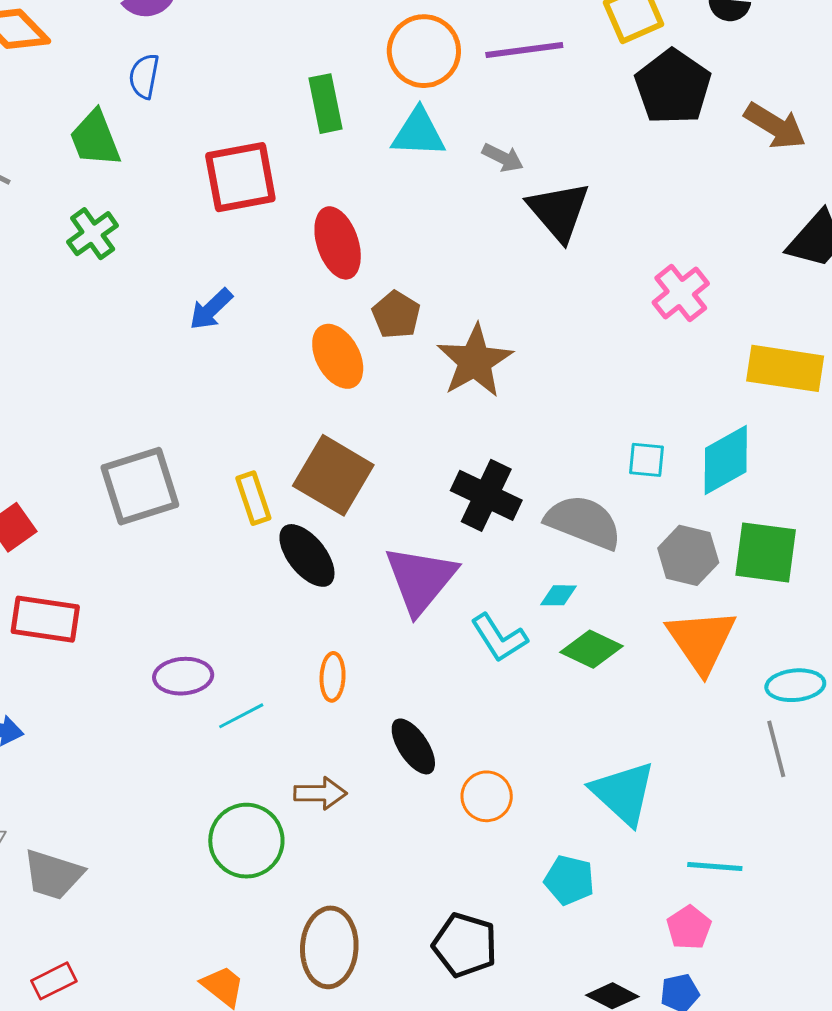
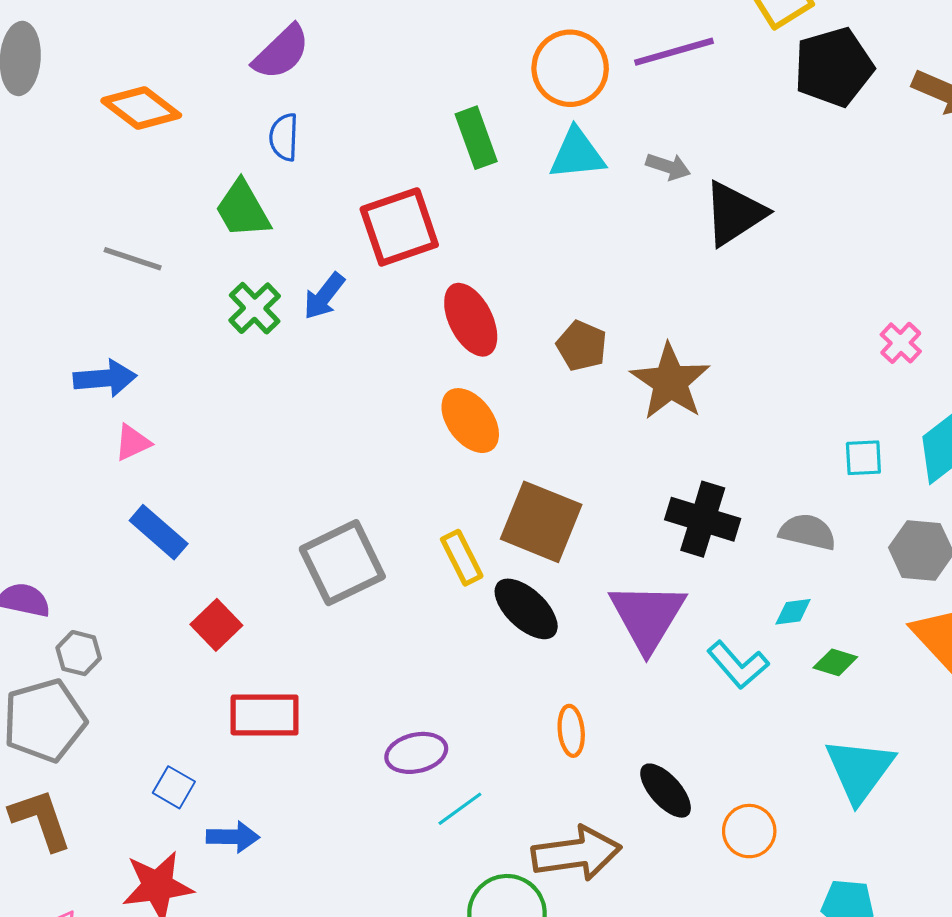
black pentagon: (673, 87) -> (834, 67), turned 30
black triangle: (559, 211) -> (734, 214), turned 46
red ellipse: (338, 243) -> (471, 320), moved
pink cross: (681, 293) -> (901, 343), moved, size x0.7
blue arrow: (211, 309) -> (324, 296), moved
orange ellipse: (338, 356) -> (470, 421), moved
gray semicircle: (583, 522) -> (808, 532), size x0.7
green diamond: (592, 649) -> (835, 662), size x0.7
cyan line: (241, 716) -> (460, 809), moved
brown arrow: (320, 793) -> (576, 853), size x1.6
cyan triangle: (623, 793) -> (859, 770), moved, turned 32

